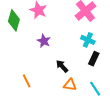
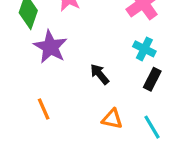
purple star: (44, 41) -> (50, 47), moved, size x1.5
black arrow: (62, 66) -> (100, 74), moved

